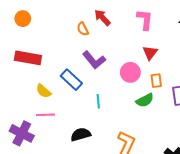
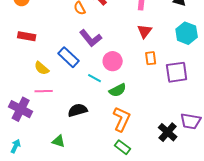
red rectangle: (28, 58) -> (27, 36), size x0.7
pink circle: (130, 72) -> (113, 61), moved
green semicircle: (145, 100) -> (118, 90), moved
cyan line: (98, 101) -> (95, 78), turned -56

